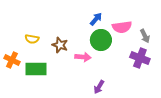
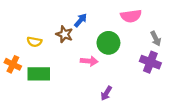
blue arrow: (96, 19) -> (81, 20), moved
pink semicircle: (122, 27) -> (131, 16), moved
brown star: (60, 45) -> (64, 34), moved

